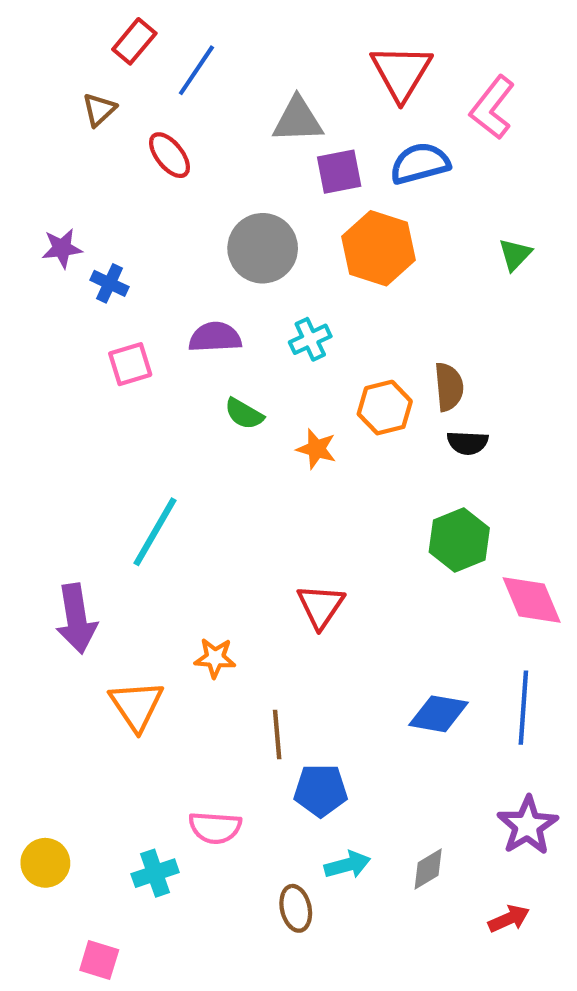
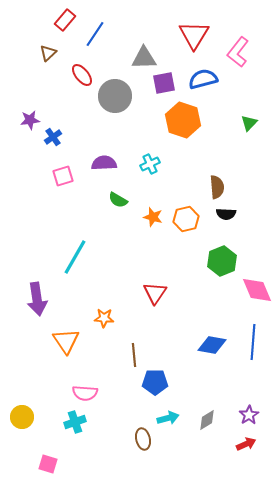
gray circle: (263, 248) -> (115, 96), moved
blue cross: (110, 283) -> (53, 137), turned 30
orange hexagon: (385, 408) -> (186, 219), moved
purple star: (528, 826) -> (249, 415), moved, size x0.7
pink semicircle: (215, 828) -> (85, 393), moved

